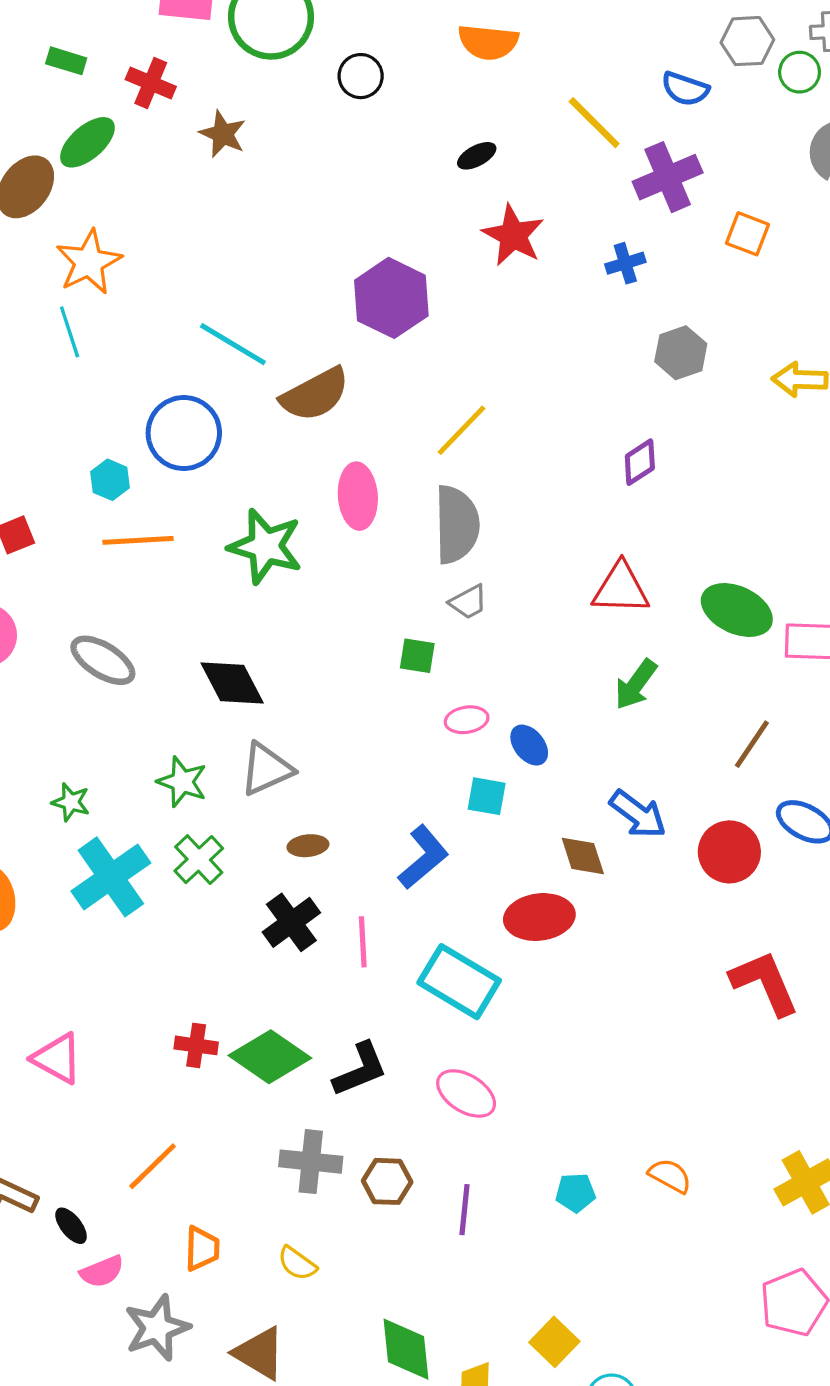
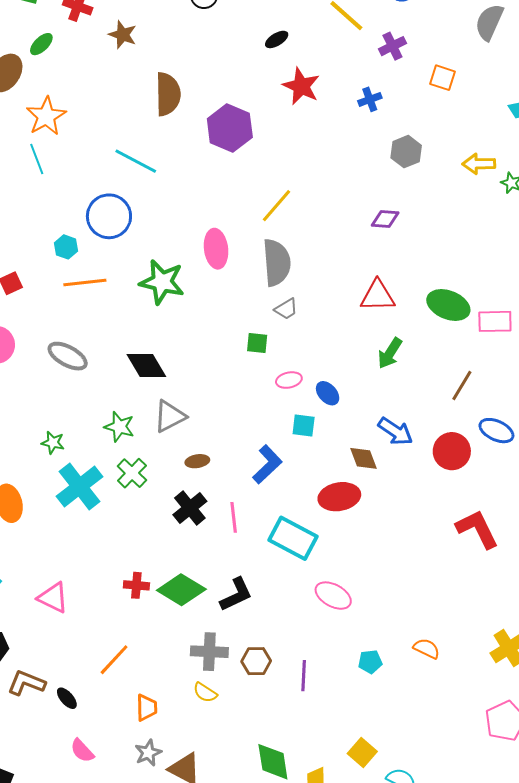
green ellipse: (87, 142) -> (41, 44), size x0.7
purple cross: (668, 177) -> (392, 46), size x0.7
brown semicircle: (315, 394) -> (168, 94), moved, turned -60
purple diamond: (640, 462) -> (385, 219), turned 40
pink ellipse: (466, 1093) -> (333, 596), moved
yellow semicircle: (297, 1263) -> (205, 693), moved
pink semicircle: (102, 1272) -> (82, 751), moved, turned 72
gray star: (157, 1328) -> (148, 753), moved, size x0.7

